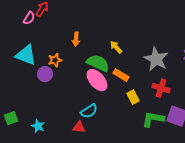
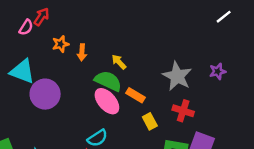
yellow arrow: (116, 47) -> (119, 62), moved
orange star: (55, 60) -> (61, 44), moved
purple circle: (45, 74) -> (45, 94), size x1.6

